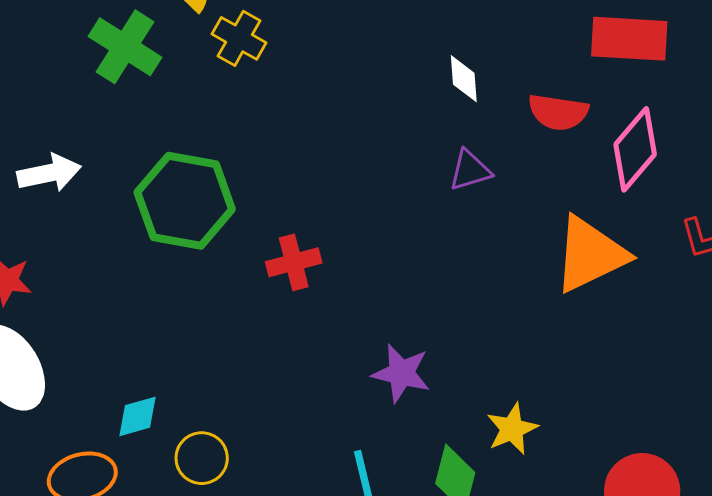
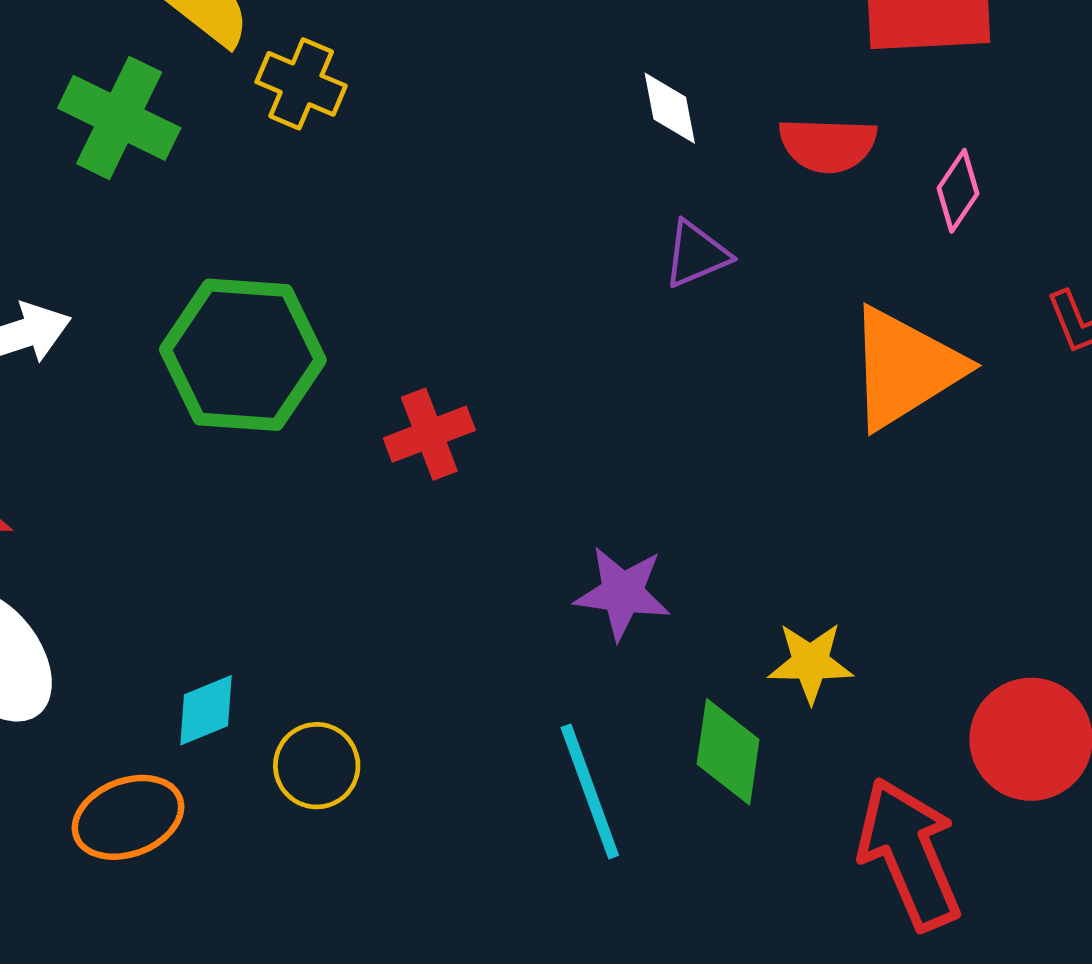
pink diamond: (635, 149) -> (958, 191), size x0.6
yellow star: (512, 429) -> (811, 663), turned 30

